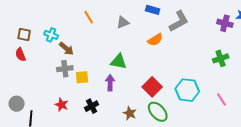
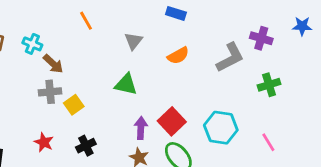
gray L-shape: (179, 21) -> (230, 58), moved
gray triangle: (123, 22) -> (133, 41), moved, turned -32
purple cross: (225, 23) -> (261, 38), moved
yellow square: (82, 77) -> (74, 105), turned -32
purple arrow: (110, 83) -> (141, 128), moved

